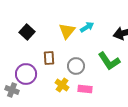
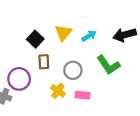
cyan arrow: (87, 27) -> (89, 36), moved
black square: (27, 32) -> (35, 39), moved

